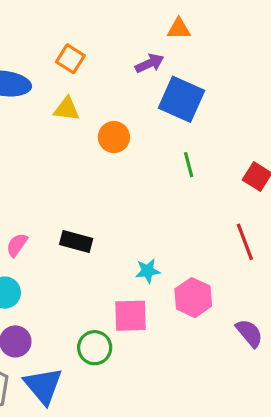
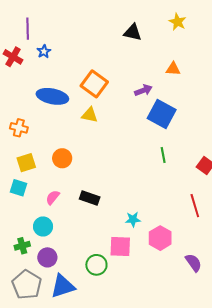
orange triangle: (179, 29) -> (173, 69), moved
orange square: (70, 59) -> (94, 84), size x1.5
orange circle: (114, 137) -> (62, 158), moved
blue triangle: (43, 386) -> (63, 286), turned 48

